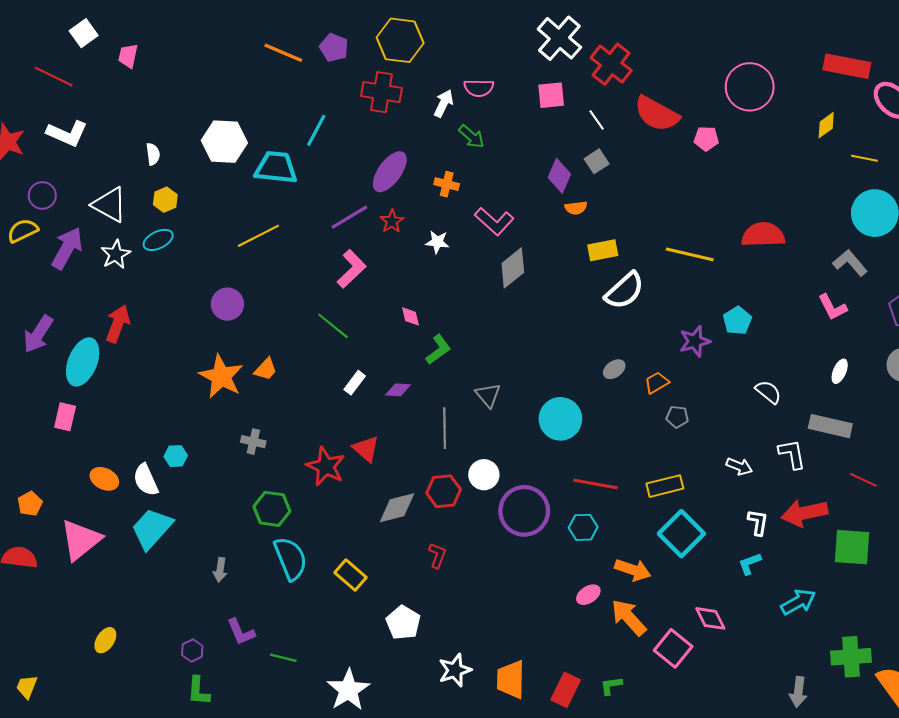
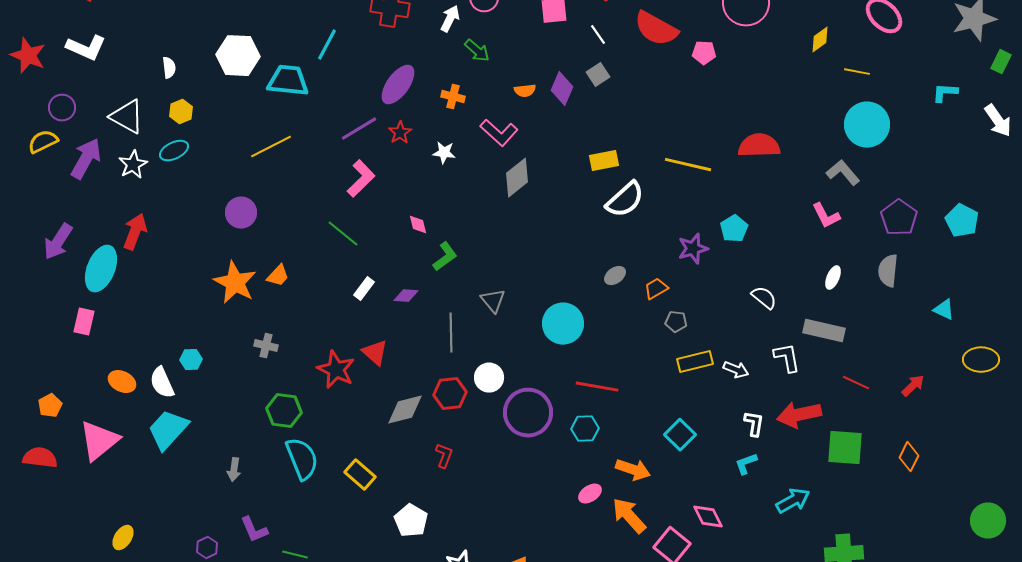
orange semicircle: (576, 208) -> (525, 91), moved
yellow rectangle: (665, 486) -> (695, 362), moved
cyan square: (681, 534) -> (680, 435), size x0.7

